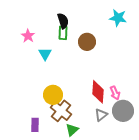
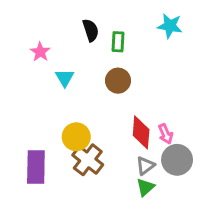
green rectangle: (63, 33) -> (118, 42), moved
brown circle: (87, 42) -> (118, 81), moved
purple rectangle: (35, 125) -> (36, 167), moved, size x1.6
green triangle: (72, 130) -> (145, 187), moved

